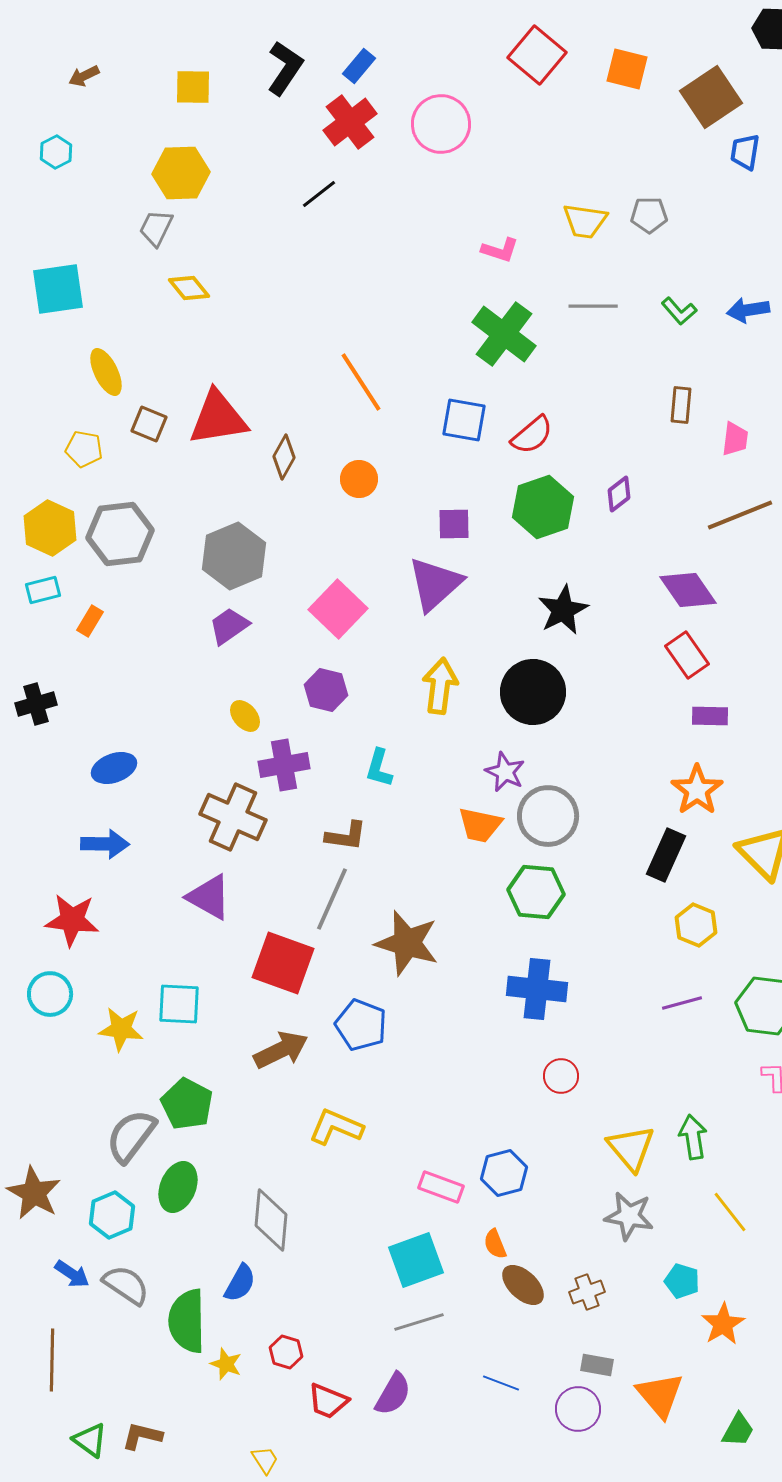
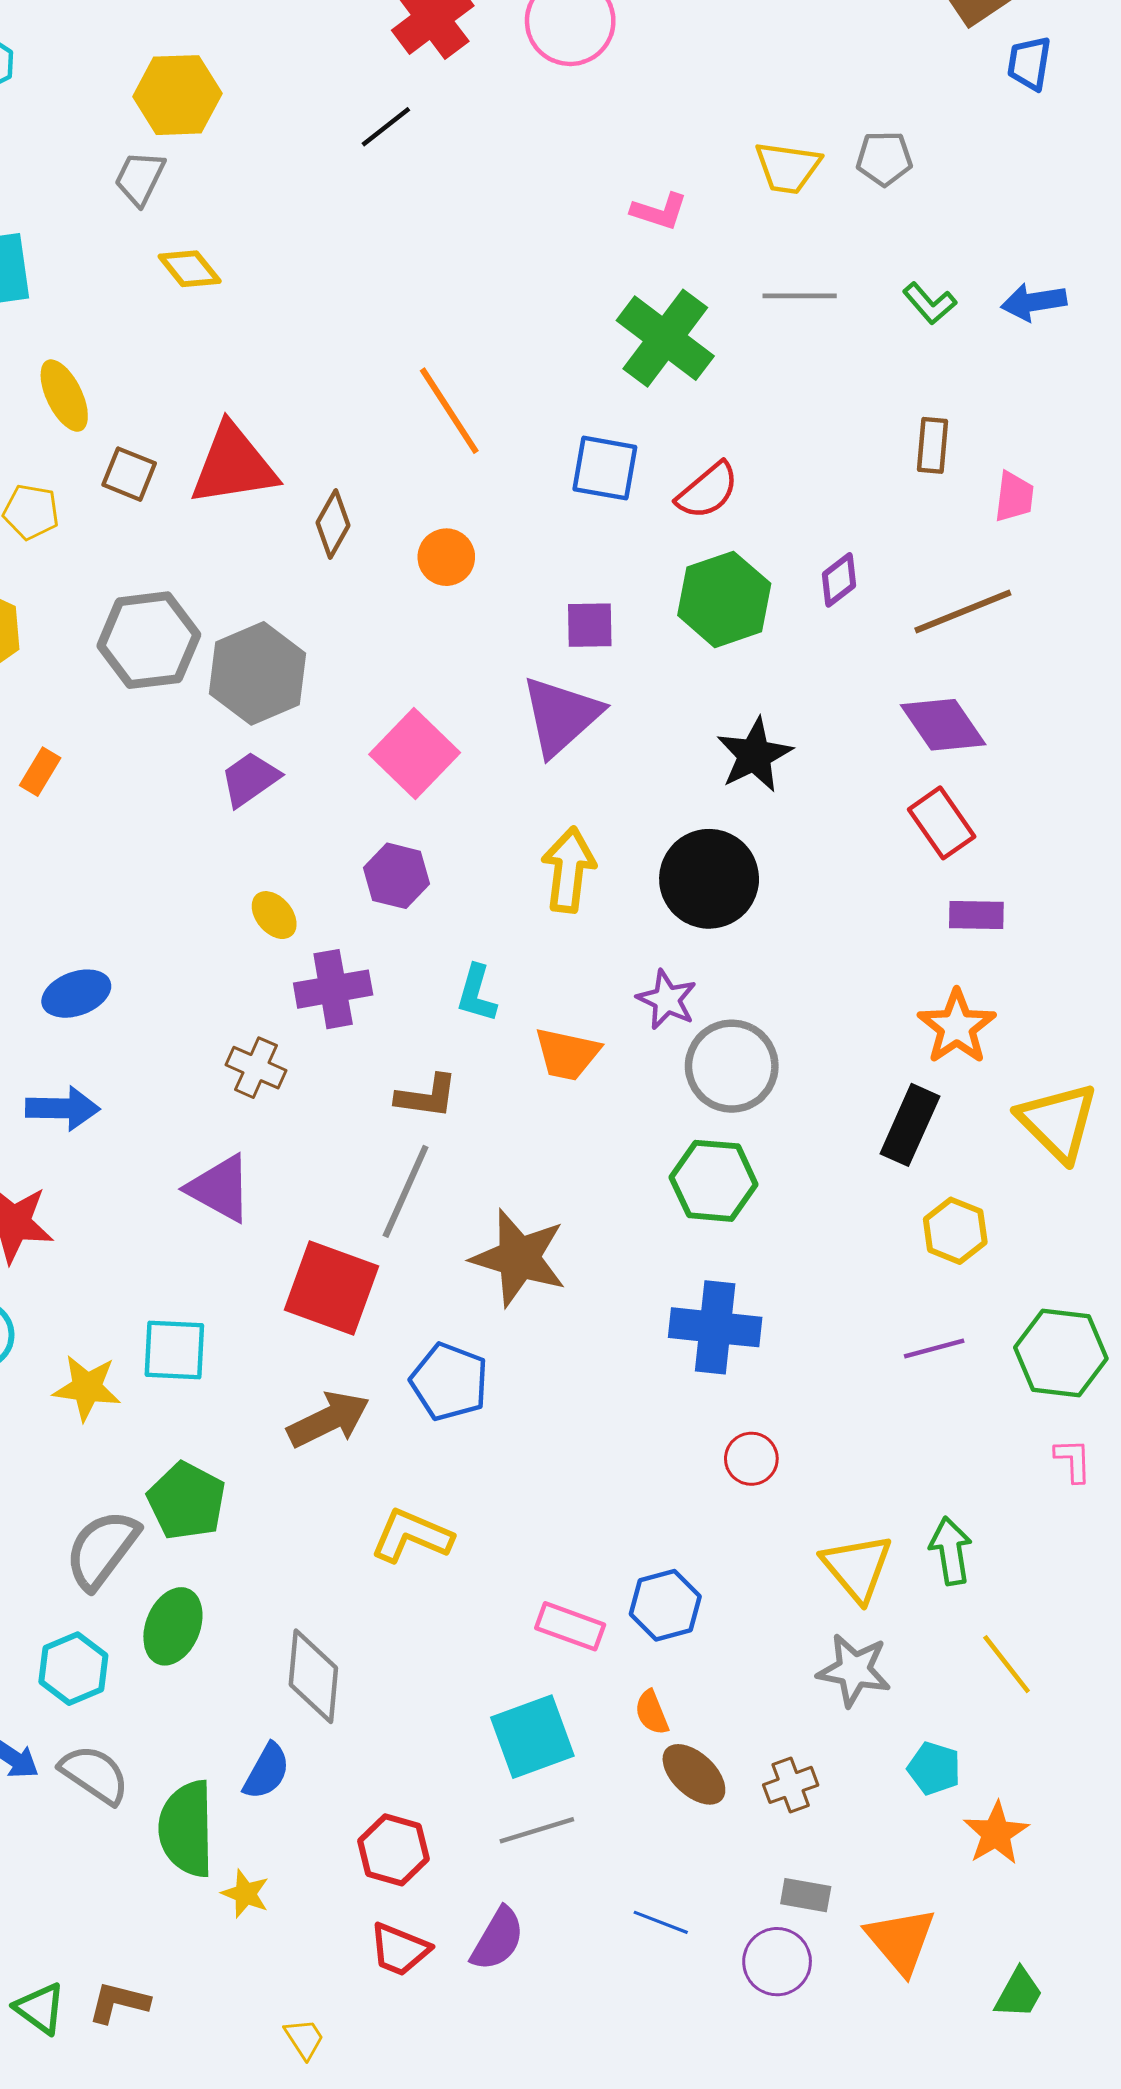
brown line: (740, 515) -> (963, 612), moved
gray hexagon: (120, 534) -> (149, 640), moved
brown cross: (233, 817) -> (256, 1068), size x0.6
orange trapezoid: (480, 825) -> (567, 1054), moved
red hexagon: (286, 1352) -> (393, 1850), moved, size x1.4

